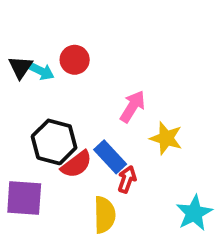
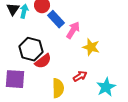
cyan arrow: (41, 71) -> (24, 11), turned -104
blue rectangle: (110, 157) -> (56, 19), moved
red arrow: (127, 179) -> (80, 76), moved, turned 40

